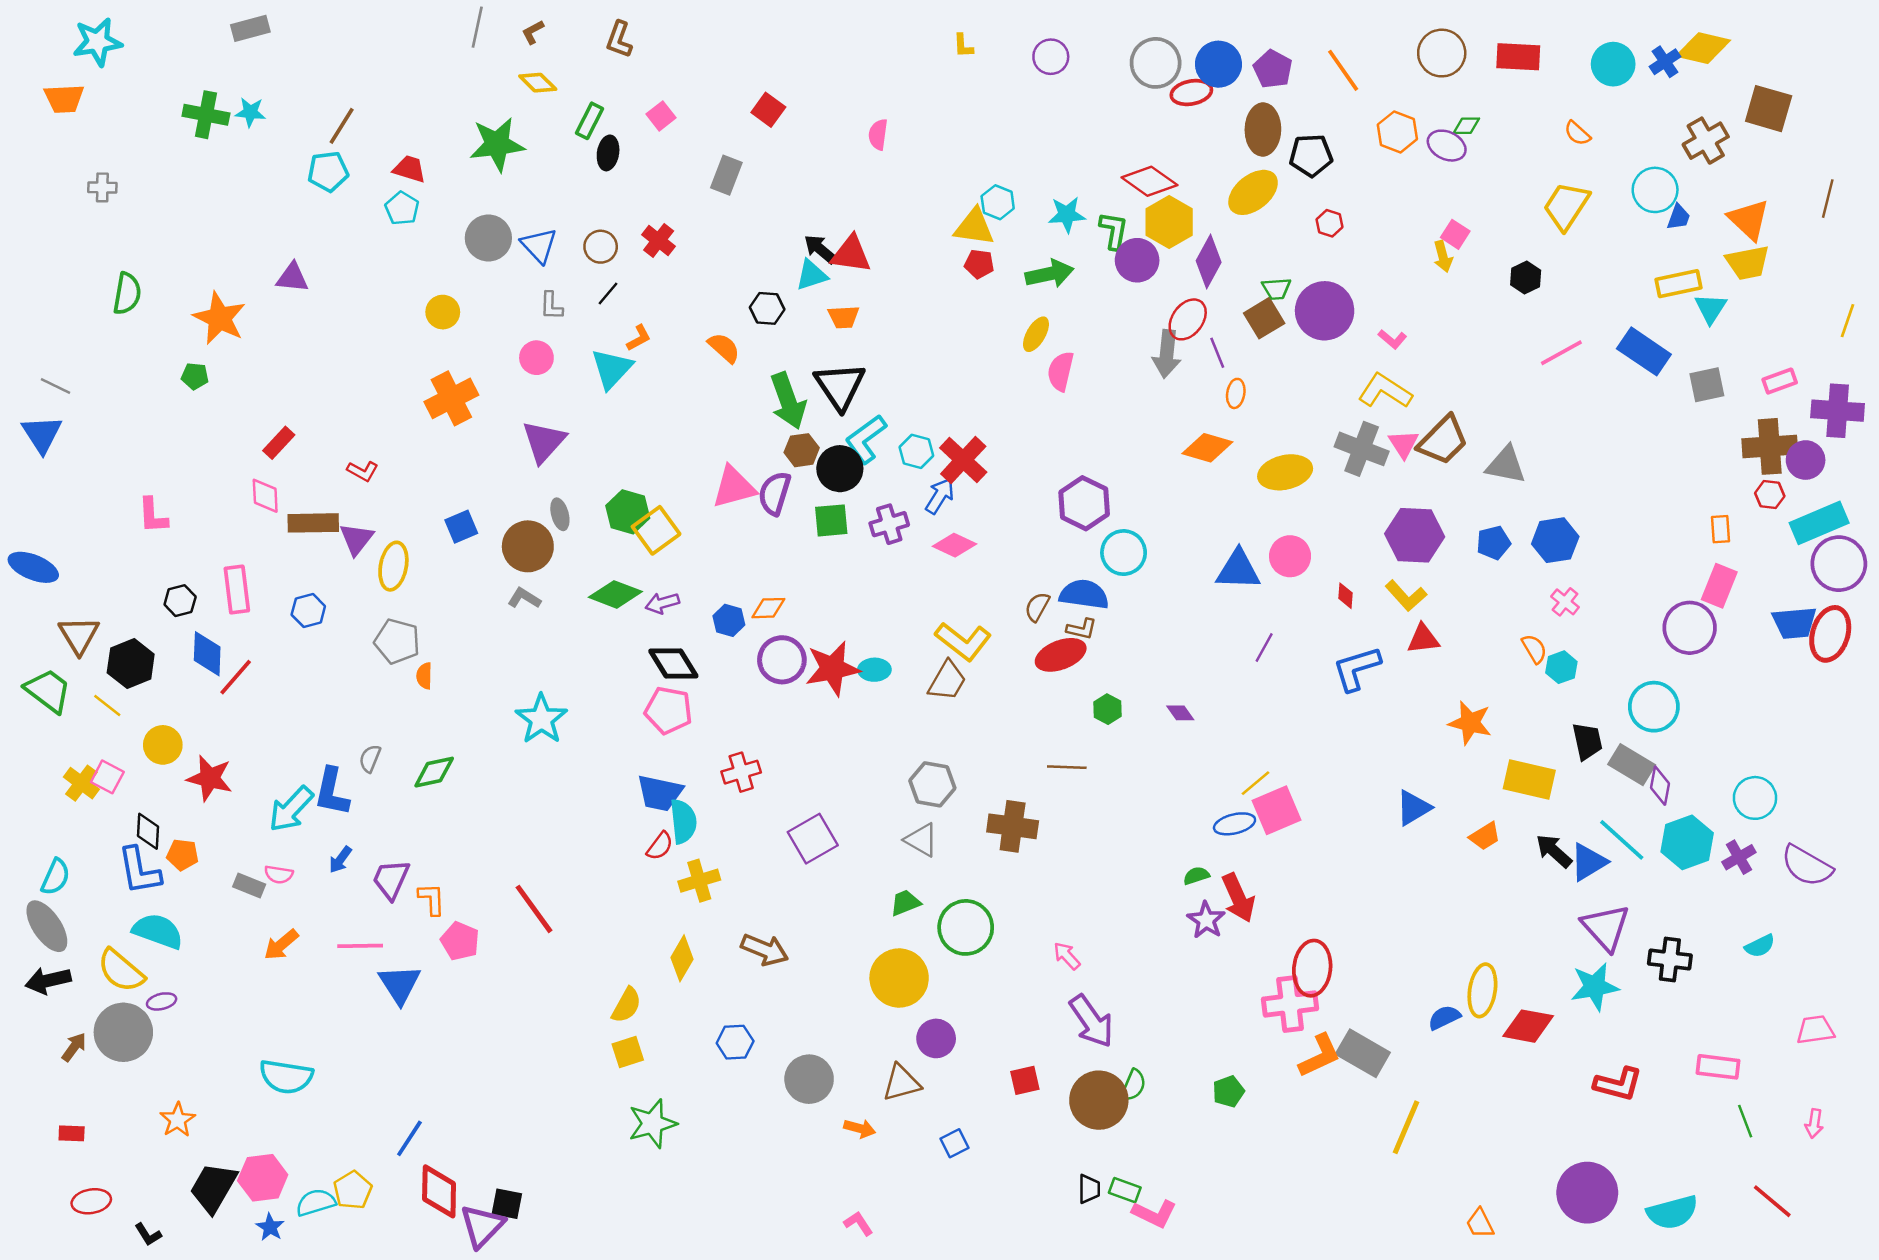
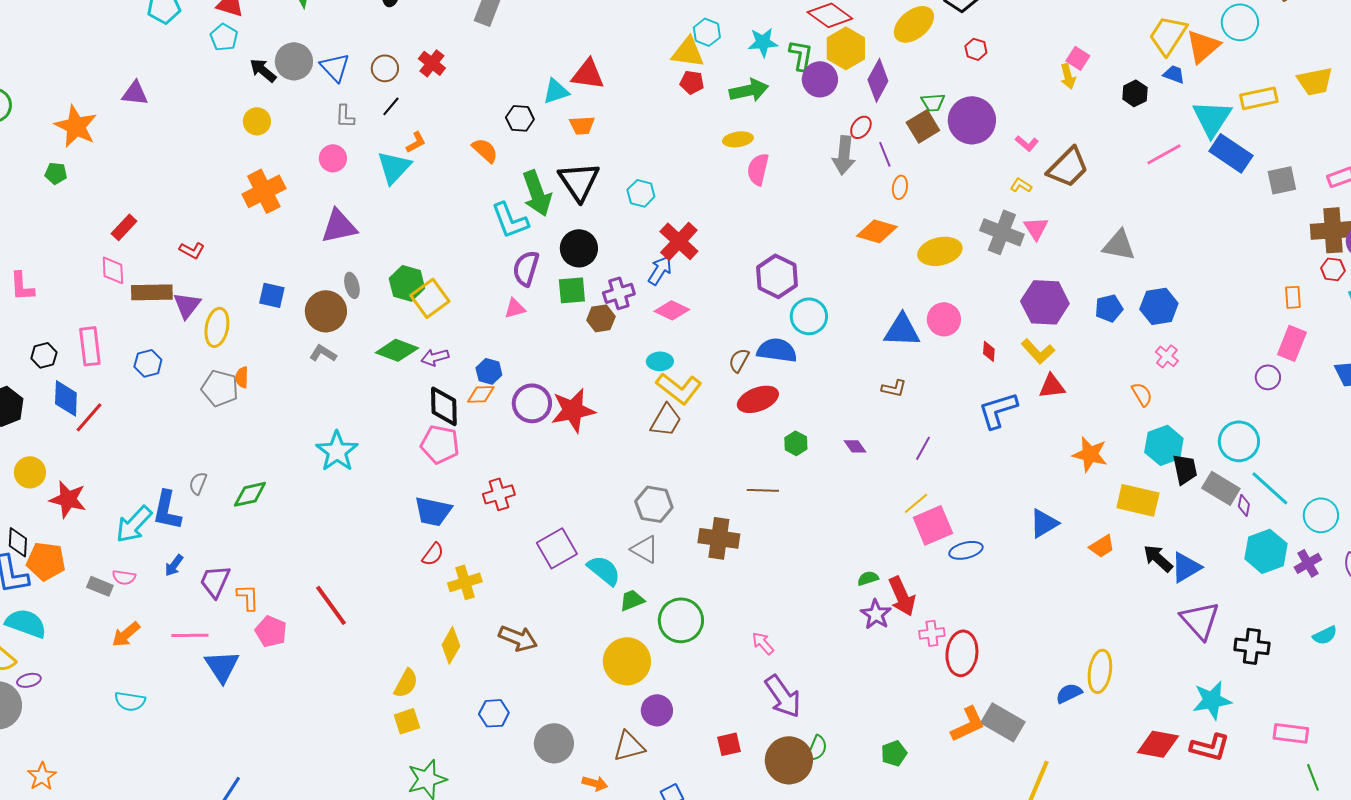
blue trapezoid: (1679, 217) -> (1174, 74), moved, turned -90
orange triangle: (1749, 220) -> (1203, 46), moved, turned 36
black arrow: (820, 249) -> (263, 70), moved
cyan triangle: (1711, 308) -> (1212, 118), moved, size x1.5
red ellipse: (1188, 319) -> (861, 127), size x0.7
yellow ellipse: (1036, 334) -> (738, 139), turned 52
yellow L-shape: (1385, 391) -> (1021, 185), size x0.5
cyan L-shape: (866, 439) -> (510, 220), moved, turned -75
brown trapezoid: (1443, 440) -> (1068, 167), moved
purple triangle: (544, 442) -> (339, 226), turned 36
brown hexagon: (802, 450) -> (601, 318), moved
cyan hexagon: (916, 451) -> (641, 193), moved
pink triangle: (734, 487) -> (515, 308), moved, size x0.6
blue square: (461, 527) -> (272, 295), turned 36
orange diamond: (768, 608) -> (481, 394), moved
purple circle: (1690, 628) -> (1268, 377), size x0.6
brown L-shape: (1082, 629) -> (894, 388), moved
purple line: (1264, 647) -> (923, 448), moved
black diamond: (673, 664) -> (444, 406), turned 30
cyan hexagon: (1561, 667) -> (1164, 445), moved, size x1.5
cyan ellipse: (874, 670) -> (660, 361), moved
orange semicircle: (424, 676) -> (242, 377), moved
purple diamond: (1660, 786) -> (1244, 505), size x0.7
cyan semicircle: (683, 821) -> (604, 570), moved, turned -45
blue ellipse: (1235, 824) -> (966, 550), moved
cyan line: (1622, 840) -> (1270, 488), moved
orange pentagon: (183, 855) -> (46, 561), size x1.5
cyan star: (1595, 987) -> (1212, 700), moved
pink cross: (1290, 1004) -> (932, 633), moved, size x0.6
red diamond: (1528, 1026) -> (1158, 744), moved
cyan semicircle: (286, 1077) -> (130, 701), moved, size x0.7

